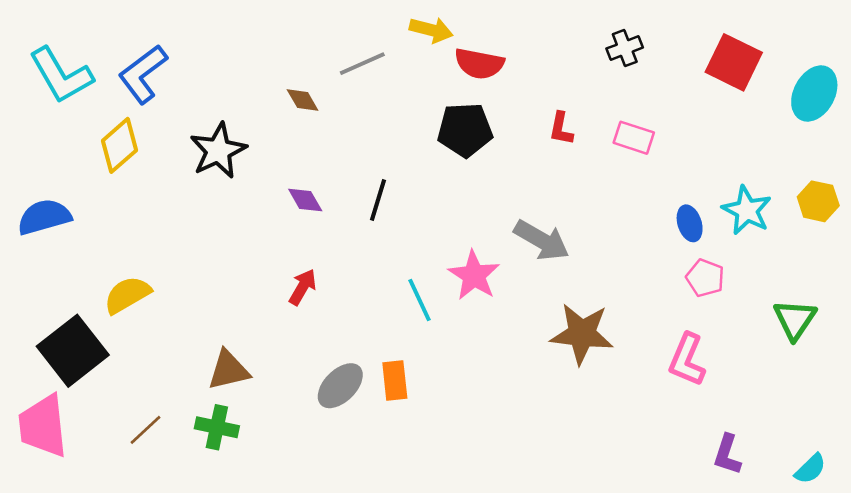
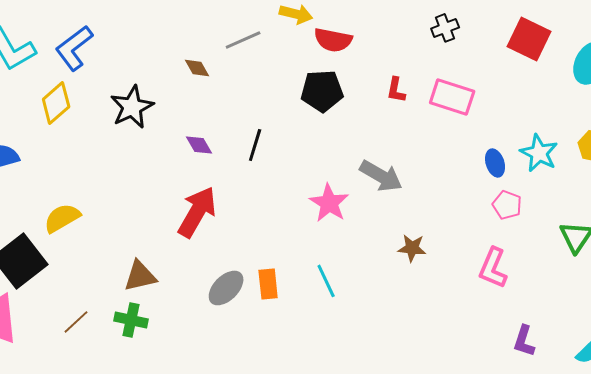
pink rectangle: (634, 138) -> (452, 97), size x1.4
red arrow: (303, 287) -> (197, 212), size x1.8
cyan line: (419, 300) -> (326, 281), moved
brown star: (582, 334) -> (412, 248), size x0.6

